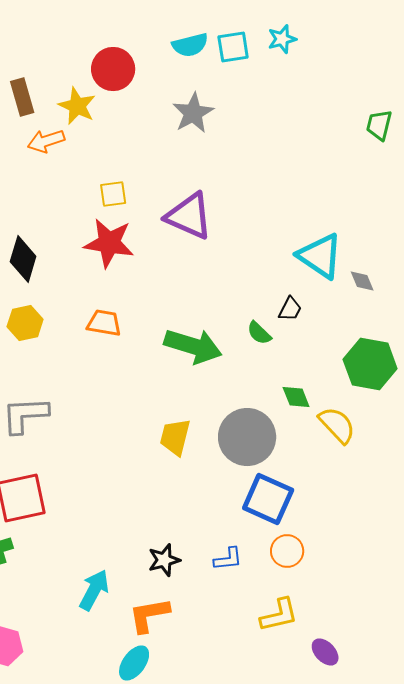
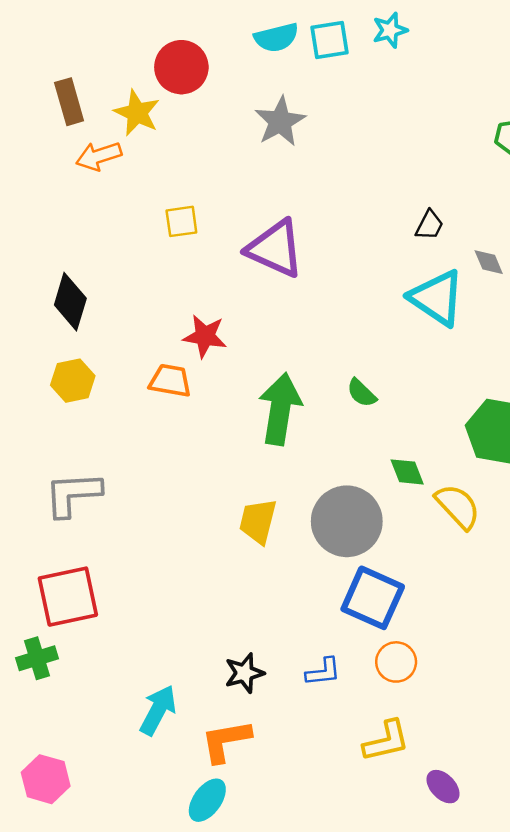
red star: (109, 243) -> (205, 336), moved, size x0.7
gray diamond: (362, 281) -> (489, 262), moved
black trapezoid: (290, 309) -> (429, 225), moved
green arrow: (193, 346) -> (280, 409), turned -98

